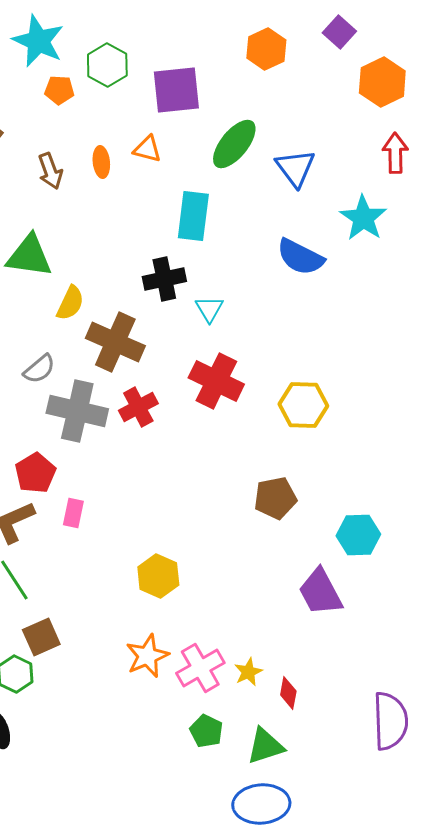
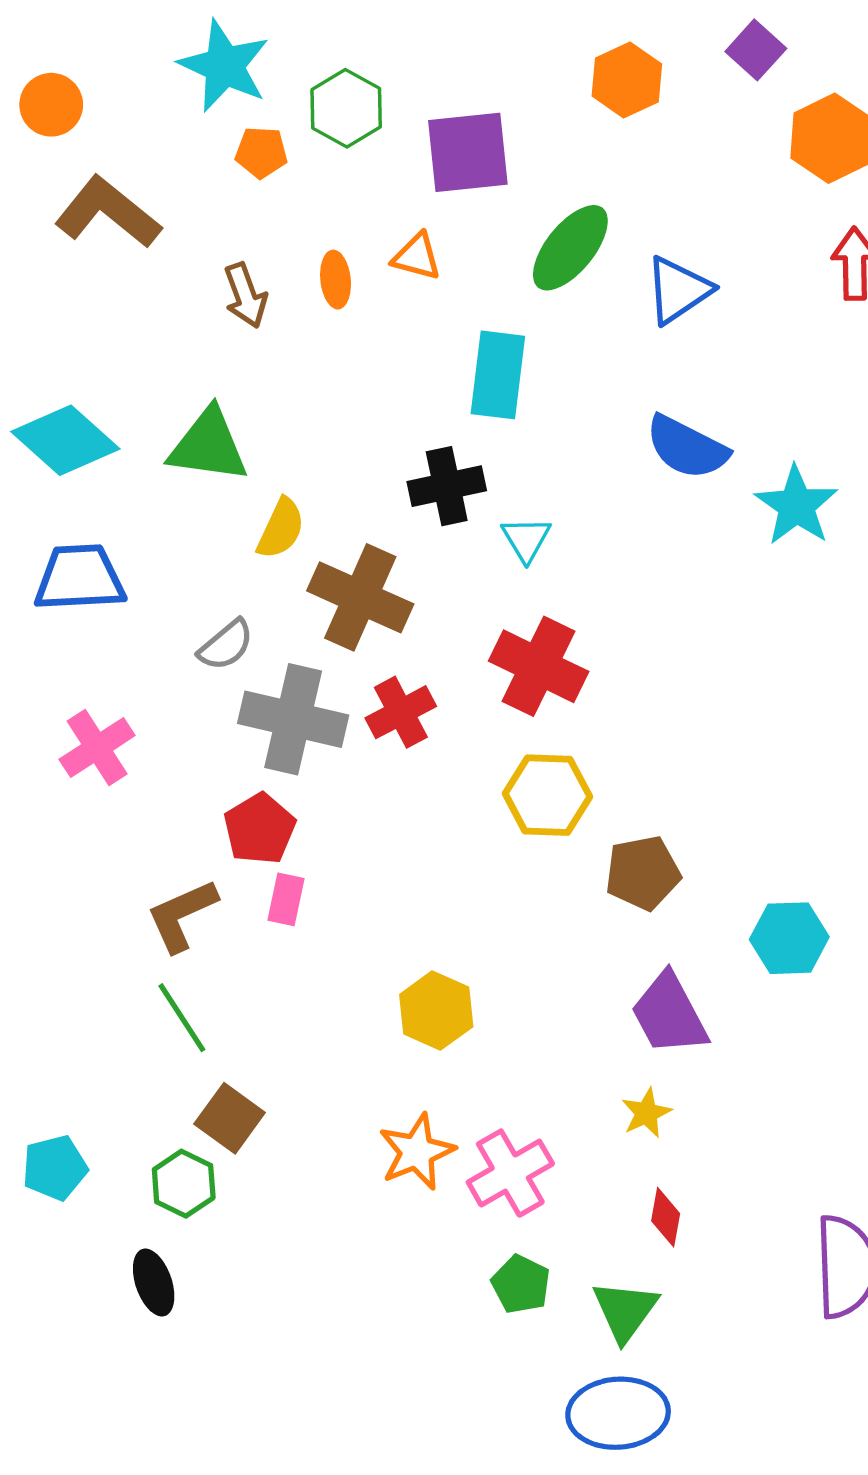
blue triangle: (295, 168) -> (678, 290), turned 33
cyan star: (363, 218) -> (796, 506), moved
yellow hexagon: (303, 405) -> (547, 795), moved
red pentagon: (35, 473) -> (260, 829), moved
purple trapezoid: (320, 592) -> (669, 1014), moved
brown square: (41, 637) -> (230, 1118), turned -30
yellow star: (248, 672) -> (646, 1113), moved
green triangle: (265, 746) -> (625, 1311), turned -36

